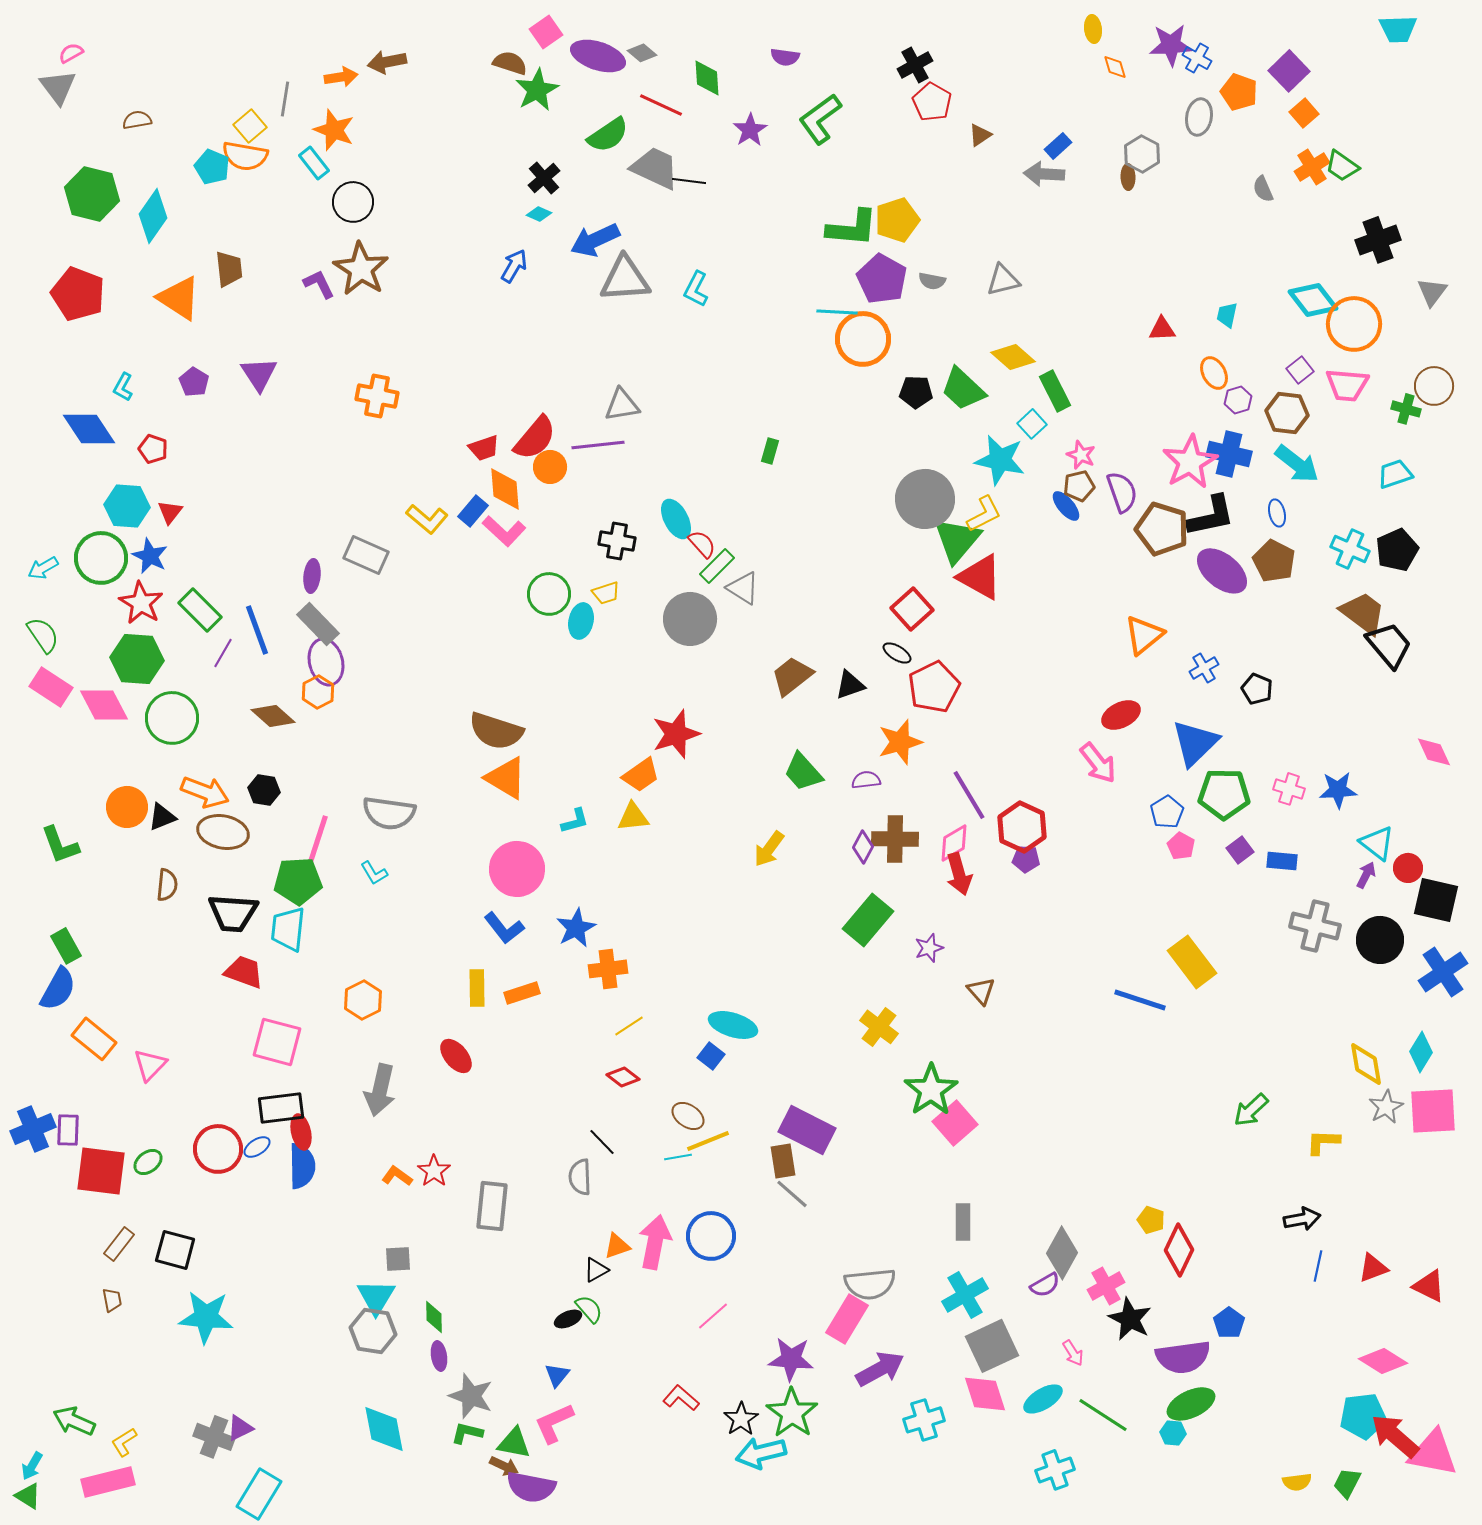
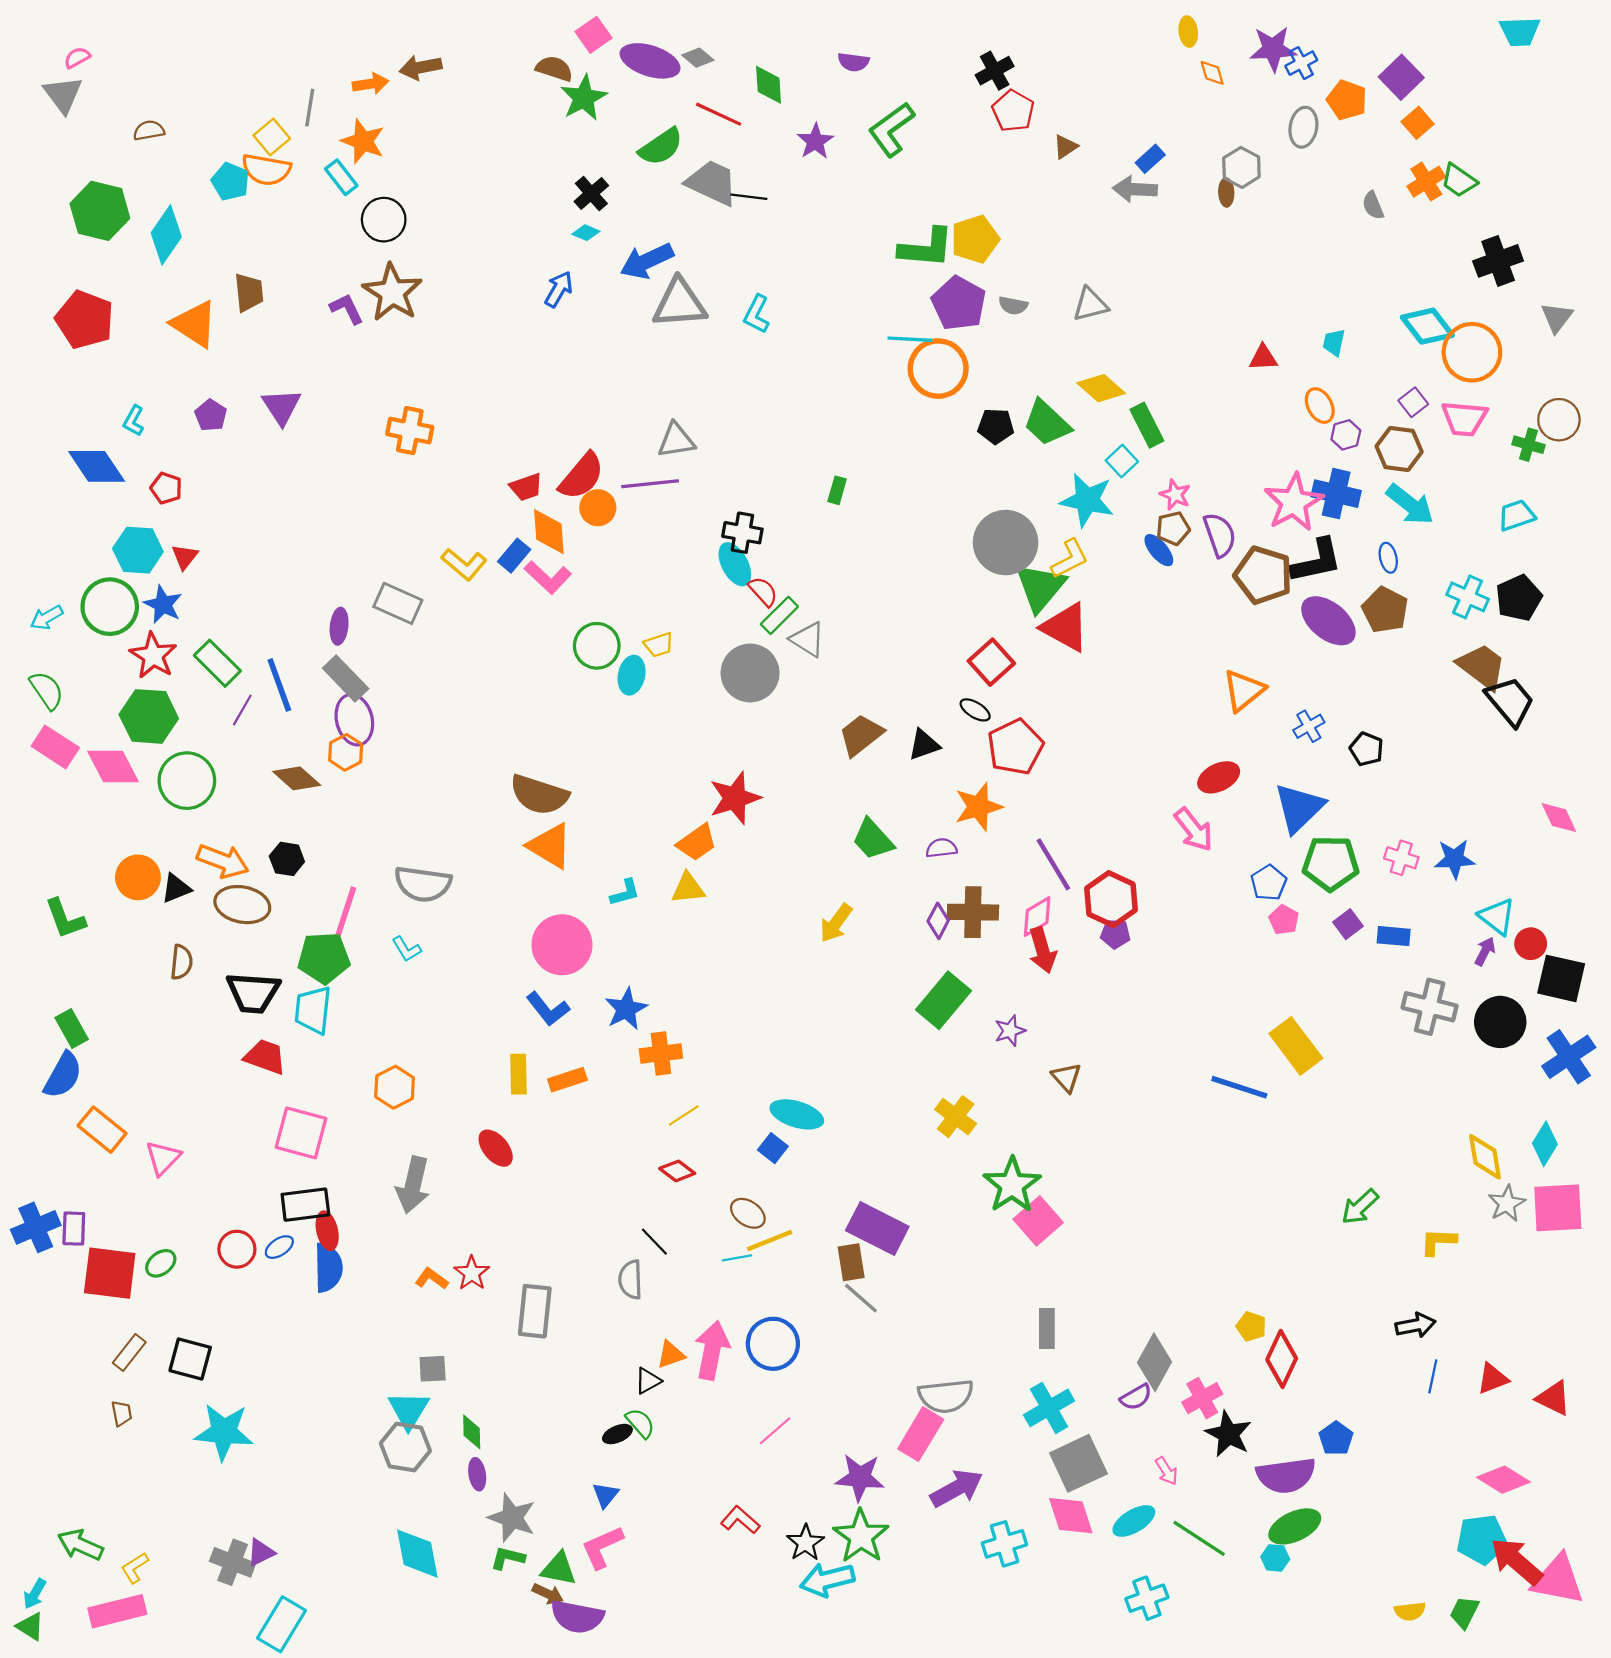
blue cross: (1197, 58) -> (1301, 63), turned 32
black cross: (617, 541) -> (742, 533), moved
red circle: (218, 1149) -> (237, 1249), size x0.7

